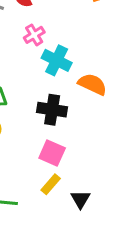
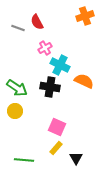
black cross: (52, 110) -> (50, 87), moved

